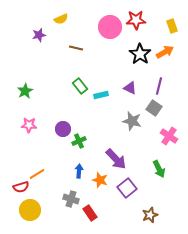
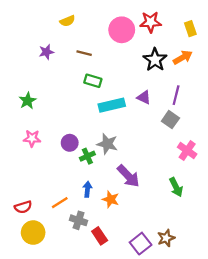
purple star: (39, 35) -> (46, 52), moved
green rectangle: (80, 86) -> (93, 81), moved, turned -35
cyan rectangle: (101, 95) -> (112, 105), size x1.6
gray star: (132, 121) -> (107, 144), moved
orange line: (37, 174) -> (60, 203), moved
purple square: (127, 188) -> (141, 244), moved

